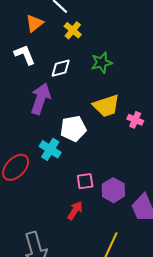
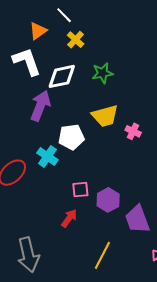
white L-shape: (25, 55) -> (27, 62), size x1.4
white diamond: (61, 68) -> (62, 76), size x1.4

